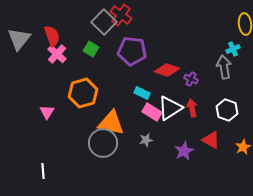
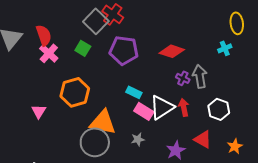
gray arrow: (224, 67) -> (200, 76), moved
red diamond: (167, 70) -> (172, 51), moved

